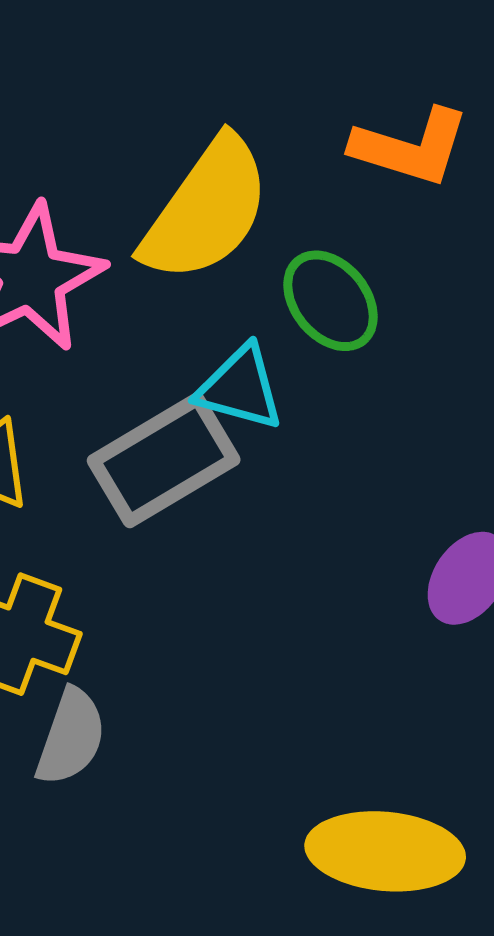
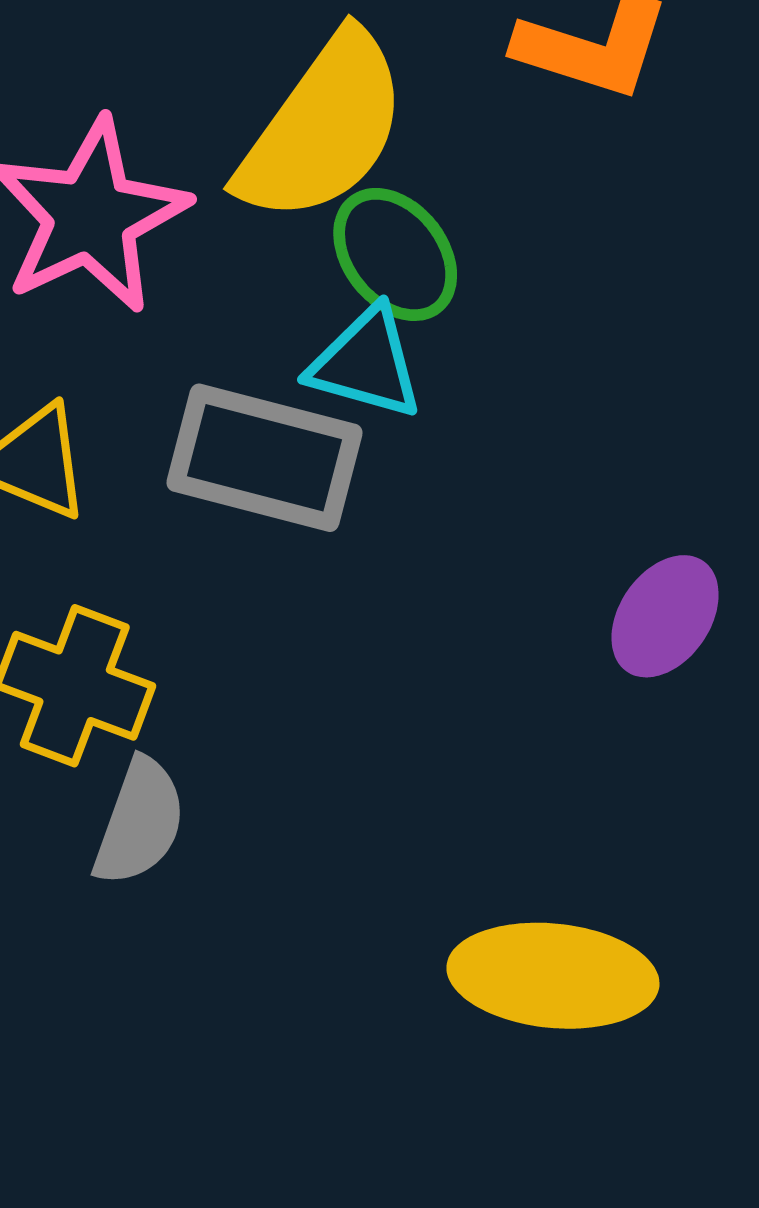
green ellipse: (331, 301) -> (395, 254), moved
gray rectangle: (164, 460) -> (265, 458), turned 45

